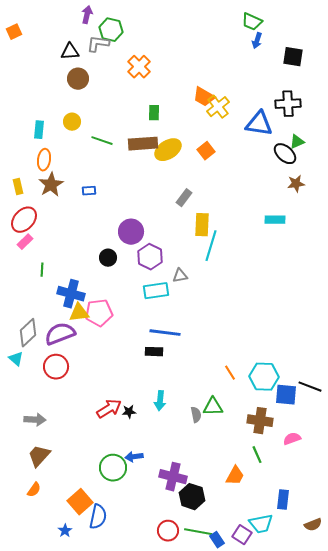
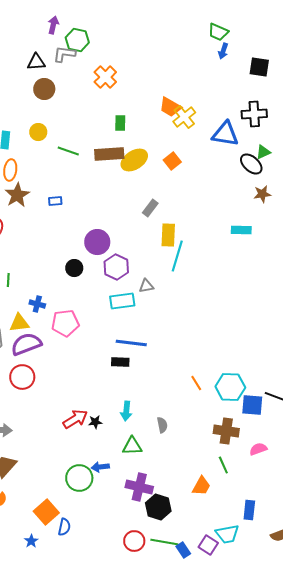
blue cross: (71, 294) -> (37, 304), size x0.6
yellow triangle: (79, 313) -> (19, 323), moved
green triangle: (213, 407) -> (132, 446), moved
blue semicircle: (98, 517) -> (64, 527), size x0.7

